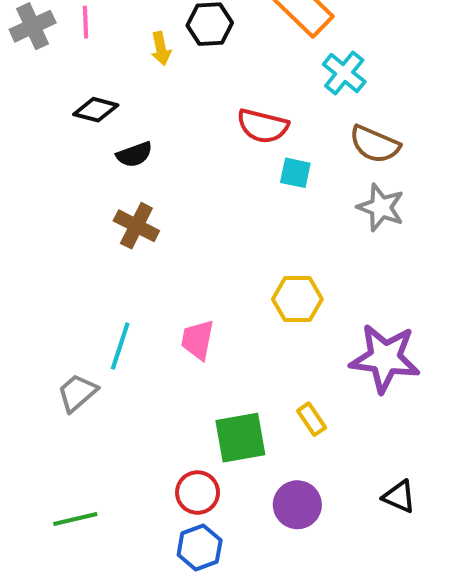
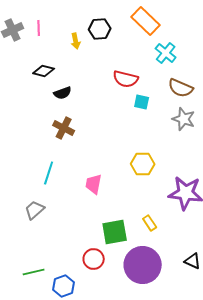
cyan line: (120, 346) -> (49, 173), moved
purple circle: (297, 505) -> (143, 265), size x1.6
blue hexagon: (200, 548) -> (64, 286), moved

